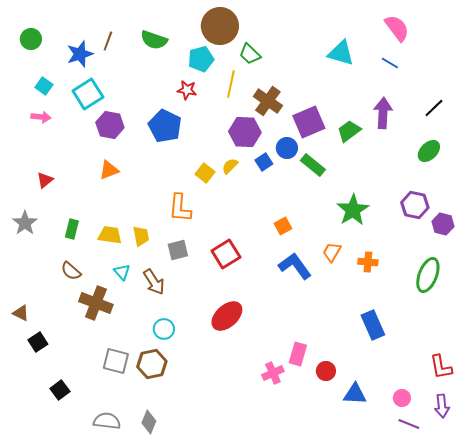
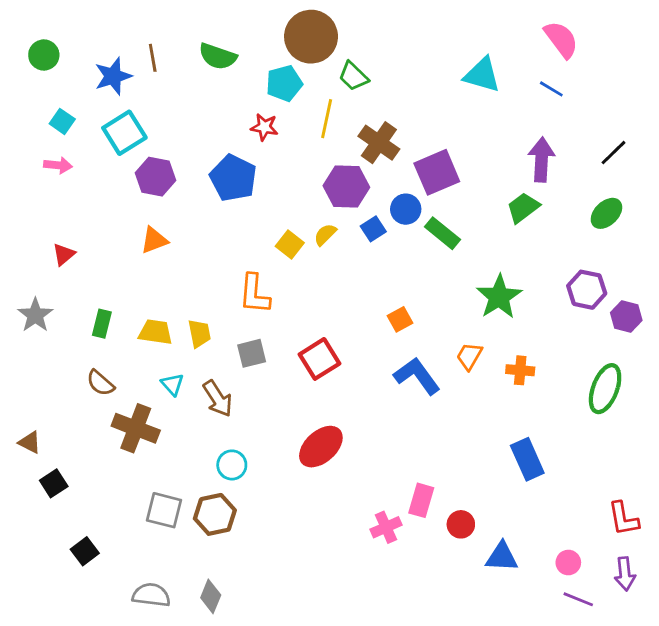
brown line: (108, 41) -> (153, 58), turned -30
green trapezoid: (349, 131) -> (523, 208), moved

